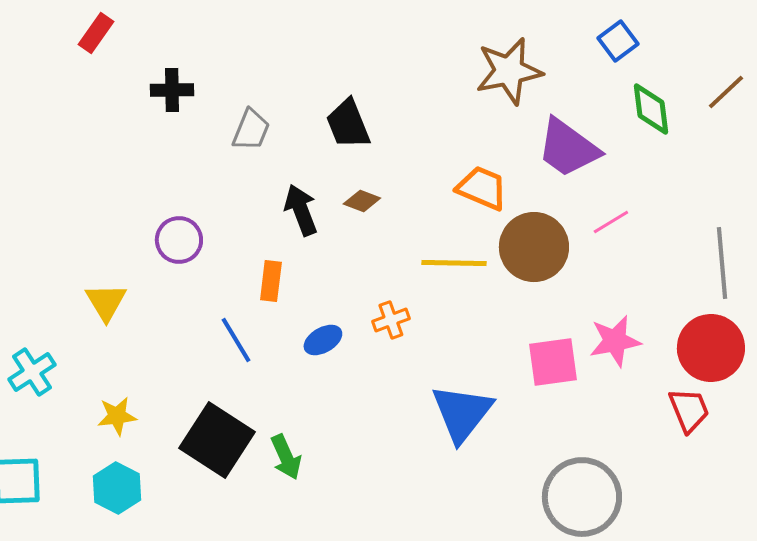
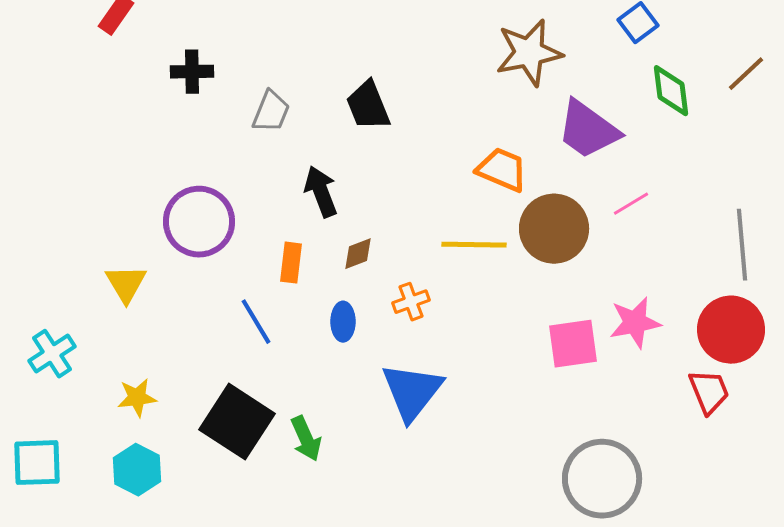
brown diamond: (362, 201) -> (358, 254), moved, turned -42
purple circle: (179, 240) -> (199, 222), size x1.5
blue ellipse: (323, 340) -> (343, 322), turned -60
blue triangle: (462, 413) -> (412, 392), moved

